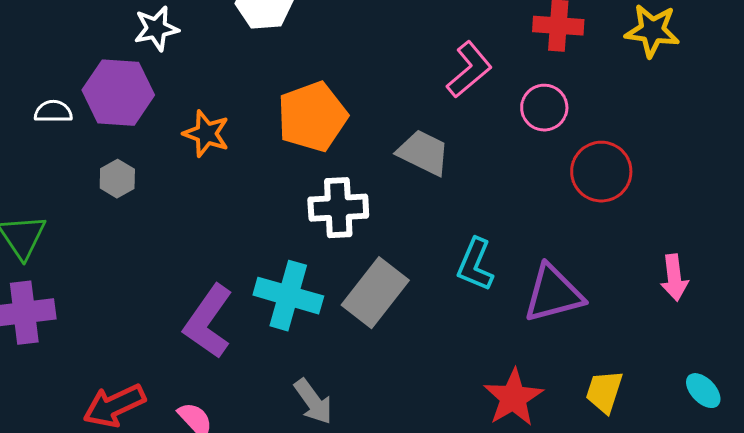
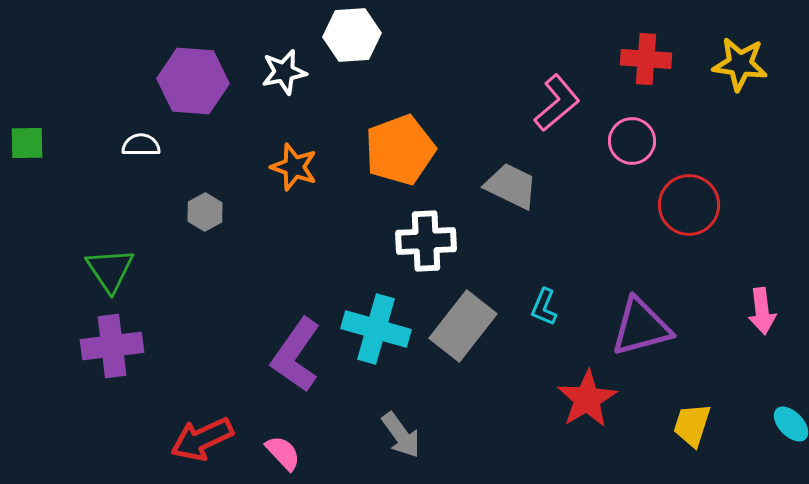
white star: (156, 29) -> (284, 72), moved
purple hexagon: (118, 93) -> (193, 81), moved
cyan L-shape: (475, 265) -> (544, 307), moved, size x0.7
red star: (513, 398) -> (587, 399), moved

